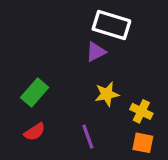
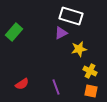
green rectangle: (35, 93) -> (14, 32), moved
yellow star: (107, 94) -> (79, 49), moved

